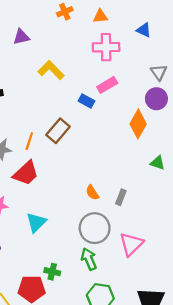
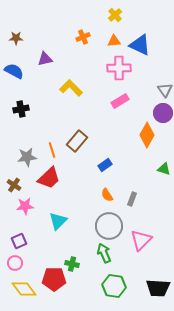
blue triangle: (144, 30) -> (140, 45), moved, size x1.6
blue rectangle: (87, 101) -> (105, 165), moved, turned -64
orange line: (29, 141) -> (52, 150), turned -35

